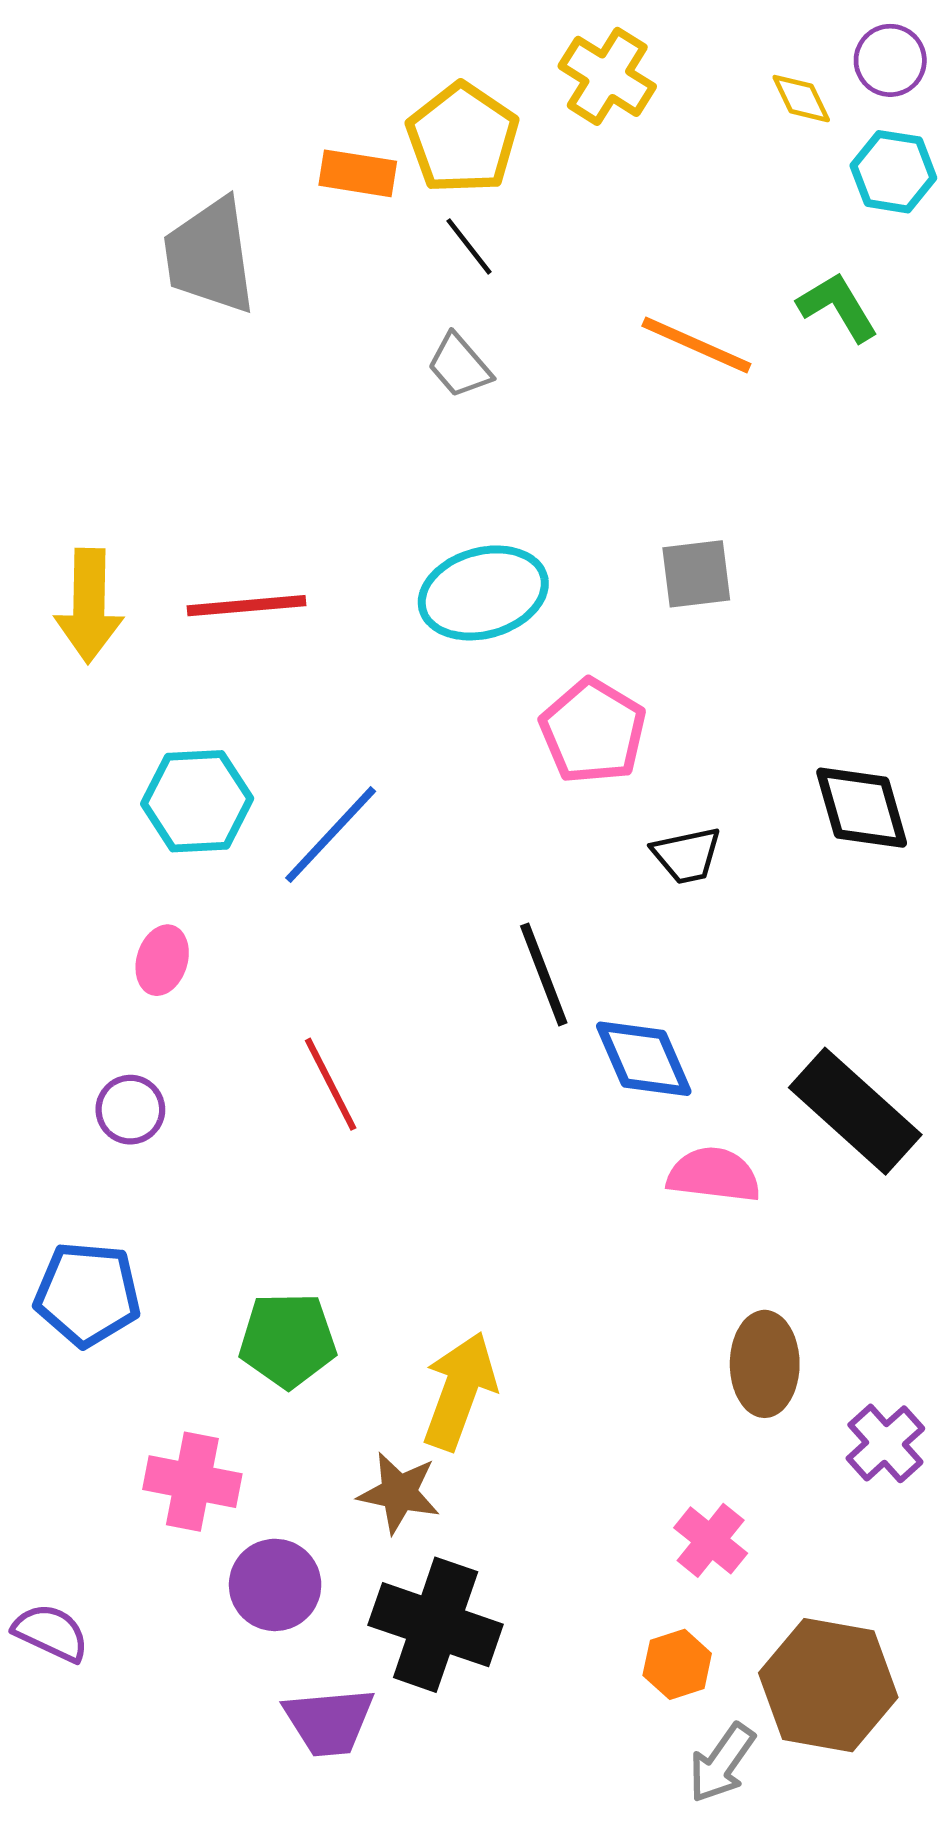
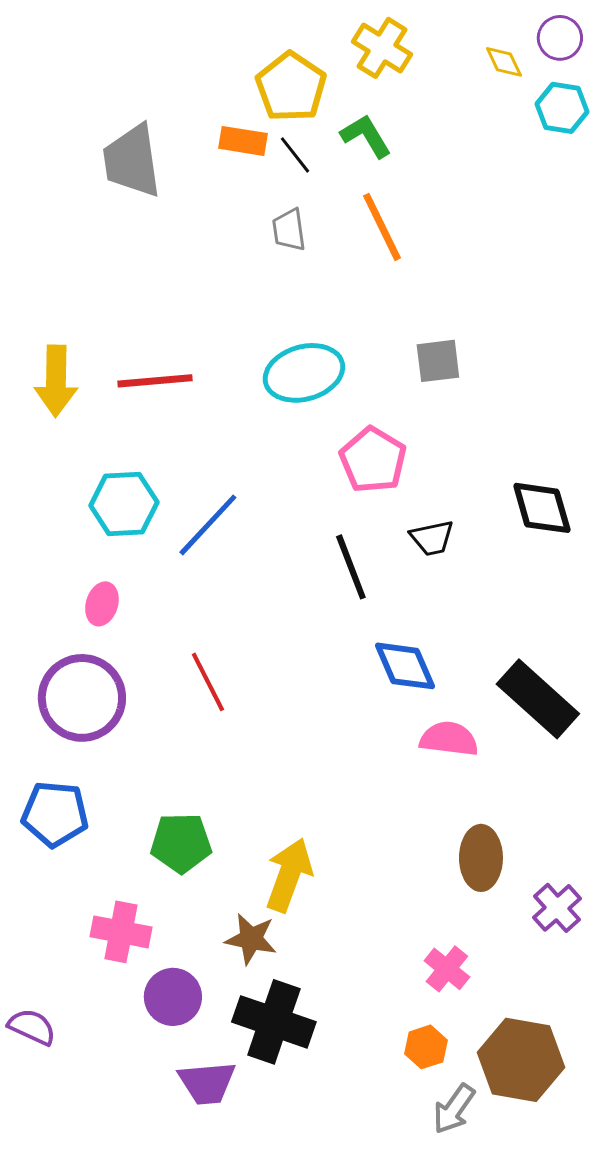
orange rectangle: (358, 173) -> (243, 141), moved
green L-shape: (838, 307) -> (366, 136), moved
orange line: (696, 345) -> (382, 227), moved, turned 40
gray trapezoid: (459, 366) -> (289, 230), turned 33
black line: (544, 974) -> (351, 567), moved
purple circle: (130, 1110) -> (82, 698), size x2.0

